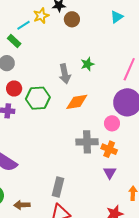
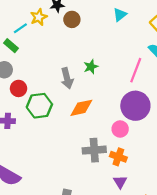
red circle: (14, 89) -> (19, 88), moved

